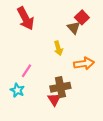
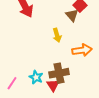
pink line: (27, 71) -> (12, 83), moved
cyan star: (17, 90) -> (36, 77), moved

